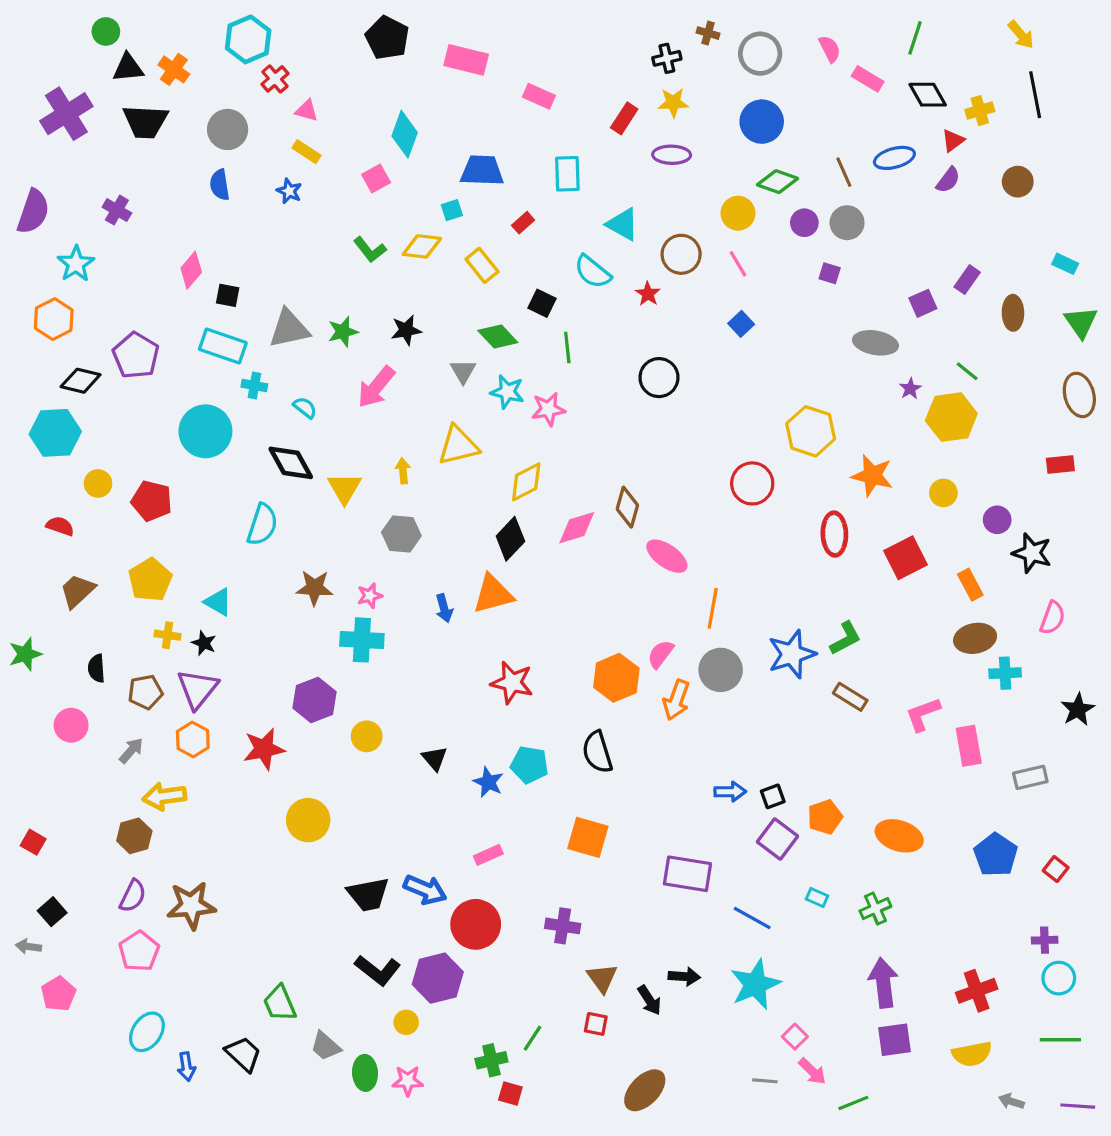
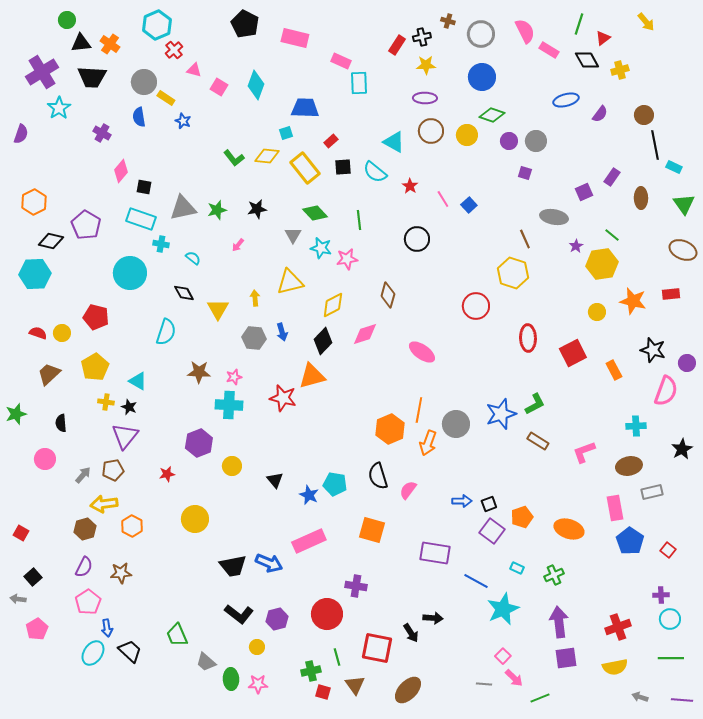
pink semicircle: (830, 49) -> (525, 31), size x1.4
black line: (1035, 95) -> (655, 145), moved
red rectangle: (624, 118) -> (397, 45), moved
red triangle: (953, 141) -> (603, 38), moved
yellow rectangle: (307, 152) -> (166, 98), moved
brown line: (844, 172) -> (525, 239), moved
cyan rectangle: (567, 174) -> (359, 83), moved
pink square: (376, 178) -> (219, 87), moved, turned -30
purple cross: (117, 210) -> (102, 133), moved
purple semicircle: (33, 212) -> (21, 134), size x0.7
brown circle: (681, 254) -> (431, 131), moved
cyan star: (76, 264) -> (59, 108), moved
pink line: (738, 264) -> (443, 199), moved
yellow rectangle: (482, 265) -> (305, 168), size x1.4
black square: (542, 303) -> (343, 167), moved, turned -30
pink arrow: (376, 387) -> (238, 245), size x0.5
brown ellipse: (1079, 395) -> (683, 250), turned -52
black diamond: (291, 463) -> (184, 293), size x0.7
orange star: (872, 476) -> (633, 301), moved
yellow circle: (98, 483) -> (62, 333), moved
brown diamond: (627, 507) -> (388, 295), moved
purple circle: (997, 520) -> (687, 363), moved
blue arrow: (444, 608) -> (282, 332), moved
orange line: (713, 608) -> (419, 410), moved
pink semicircle: (1052, 618) -> (666, 391), size x1.4
brown ellipse: (975, 638) -> (629, 466), moved
pink semicircle: (661, 654) -> (408, 490), moved
red star: (512, 683) -> (283, 398), moved
brown pentagon: (145, 692) -> (113, 470), moved
orange hexagon: (193, 739) -> (132, 526), moved
pink rectangle: (969, 746) -> (615, 508), moved
red star: (264, 749) -> (167, 474), size x0.6
pink rectangle: (488, 855) -> (309, 541), size x1.8
brown star: (191, 905) -> (121, 573), size x0.7
red circle: (476, 924) -> (327, 614), moved
purple hexagon: (438, 978) -> (277, 619), size x0.7
brown triangle: (602, 978) -> (355, 685), moved
cyan star: (755, 984) -> (503, 609), moved
red square: (596, 1024) -> (377, 648), size x2.0
green line: (533, 1038) -> (337, 657), turned -48
black trapezoid: (243, 1054) -> (130, 651), moved
blue arrow: (186, 1067) -> (107, 628), moved

